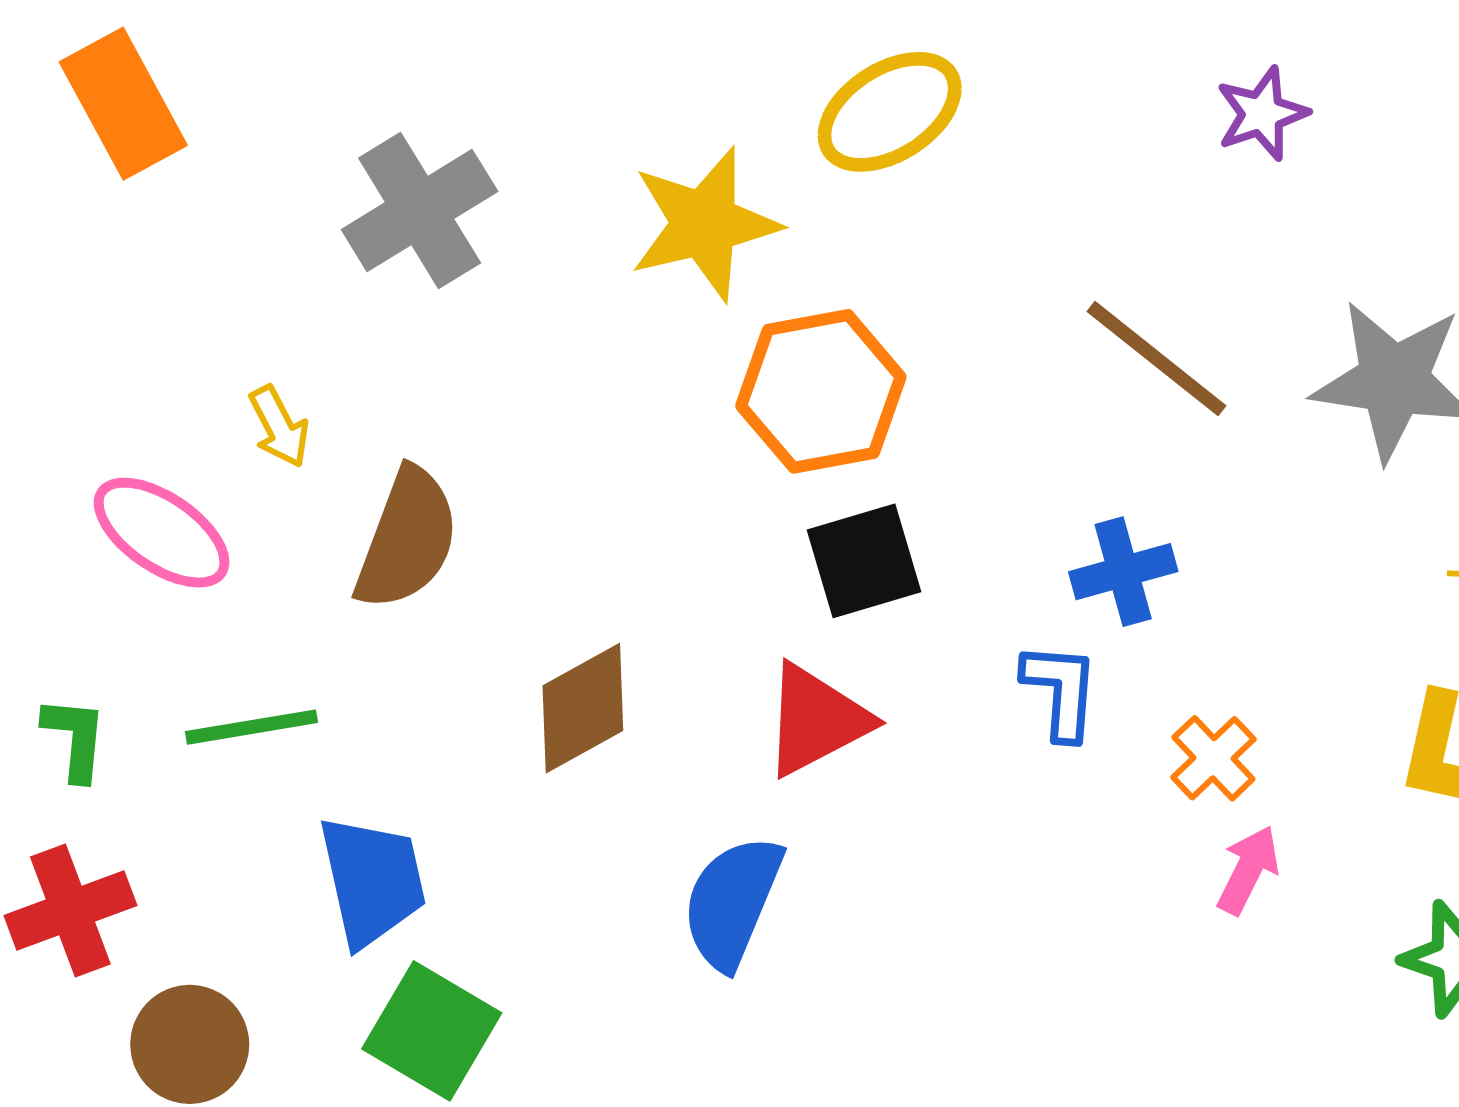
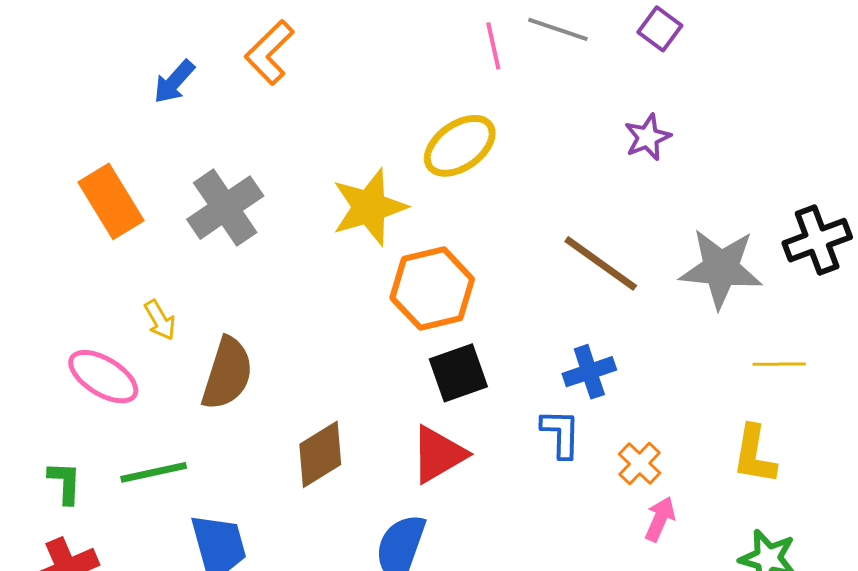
orange rectangle: (123, 104) -> (111, 201), moved

